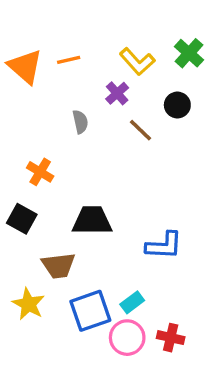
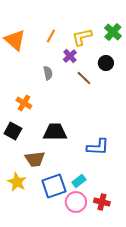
orange line: (69, 60) -> (51, 36), moved, turned -48
yellow L-shape: (137, 62) -> (82, 37), turned 120

